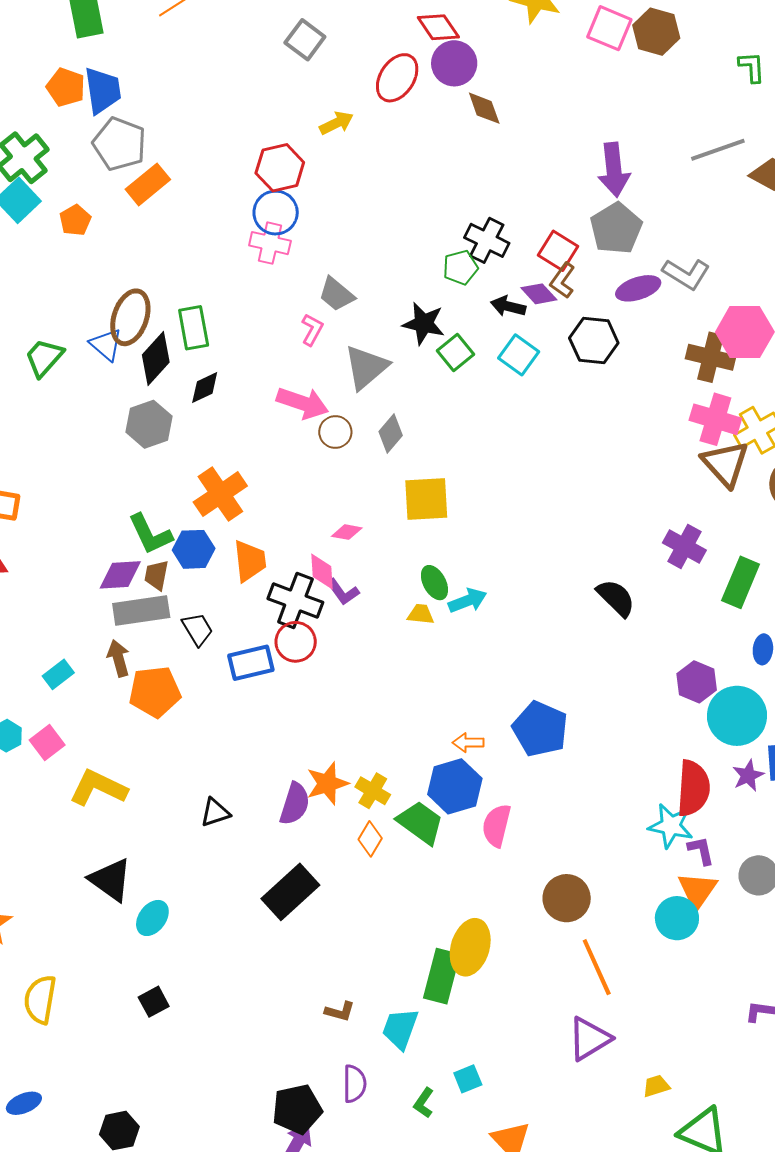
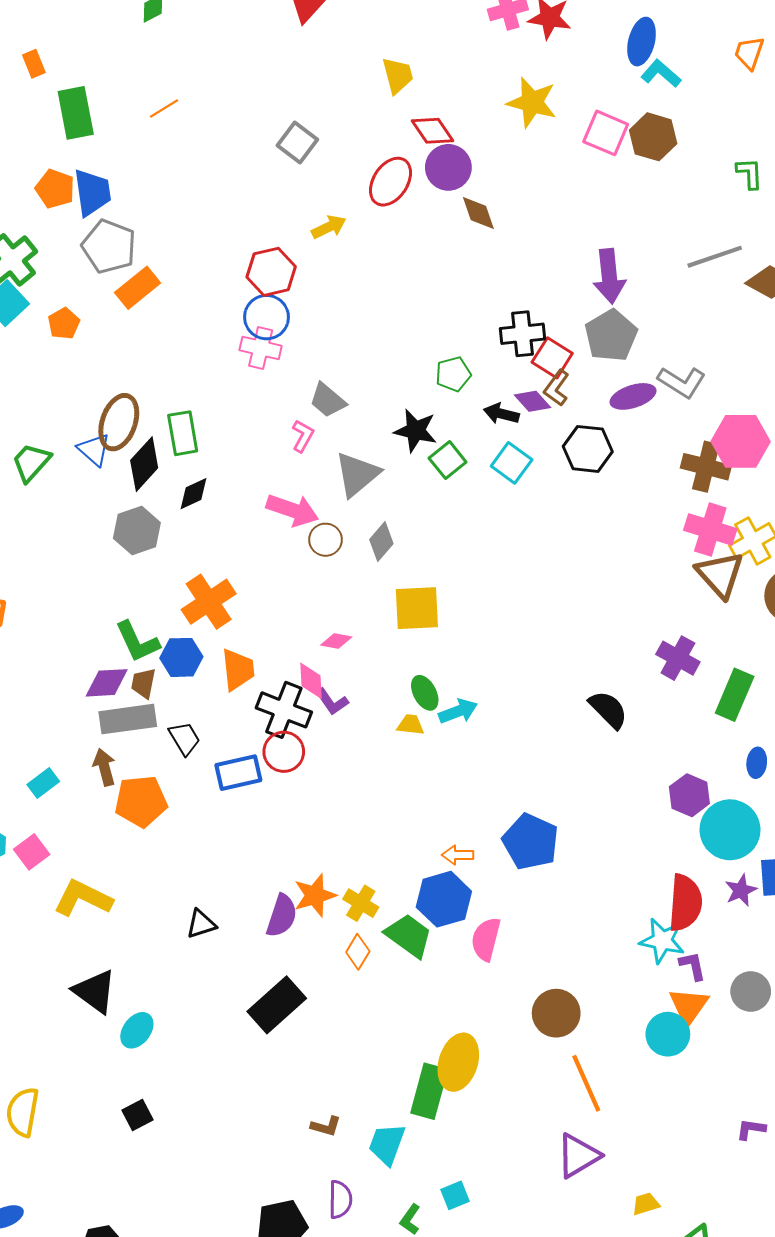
black cross: (487, 240) -> (523, 334), moved, turned -33

